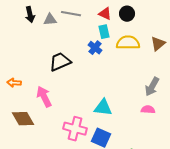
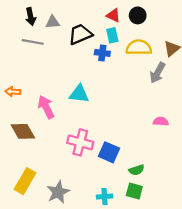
gray line: (71, 14) -> (33, 42), moved
blue cross: (95, 48) -> (102, 53), turned -32
black trapezoid: (60, 62) -> (80, 34), moved
gray arrow: (152, 87) -> (158, 73), moved
cyan triangle: (103, 108) -> (79, 94), moved

